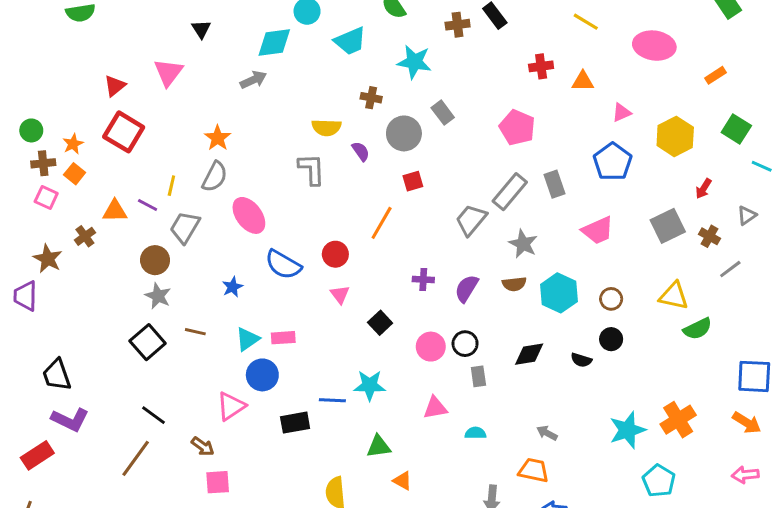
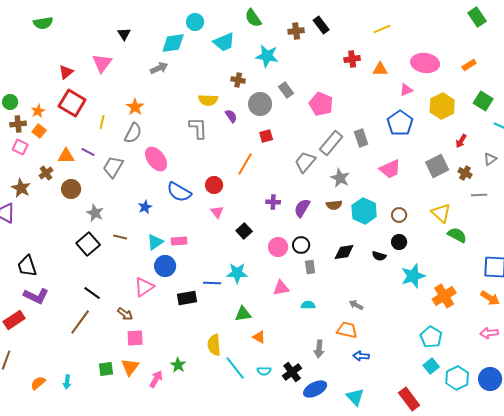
yellow line: (586, 22) -> (382, 29), turned -54
pink ellipse: (654, 46) -> (425, 63), moved
pink pentagon: (517, 127) -> (321, 104), moved
yellow line: (171, 186) -> (102, 122), moved
brown circle: (155, 260) -> (71, 189), moved
gray line: (730, 269) -> (479, 195), turned 35
yellow triangle: (674, 296) -> (441, 213), turned 30
green semicircle: (698, 329) -> (457, 235), turned -126
cyan star: (627, 430) -> (413, 276), moved

